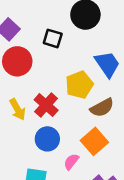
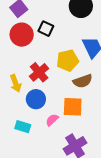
black square: (53, 38) -> (46, 29), moved
yellow arrow: (17, 109) -> (16, 83), moved
orange square: (94, 141) -> (73, 107), turned 35

